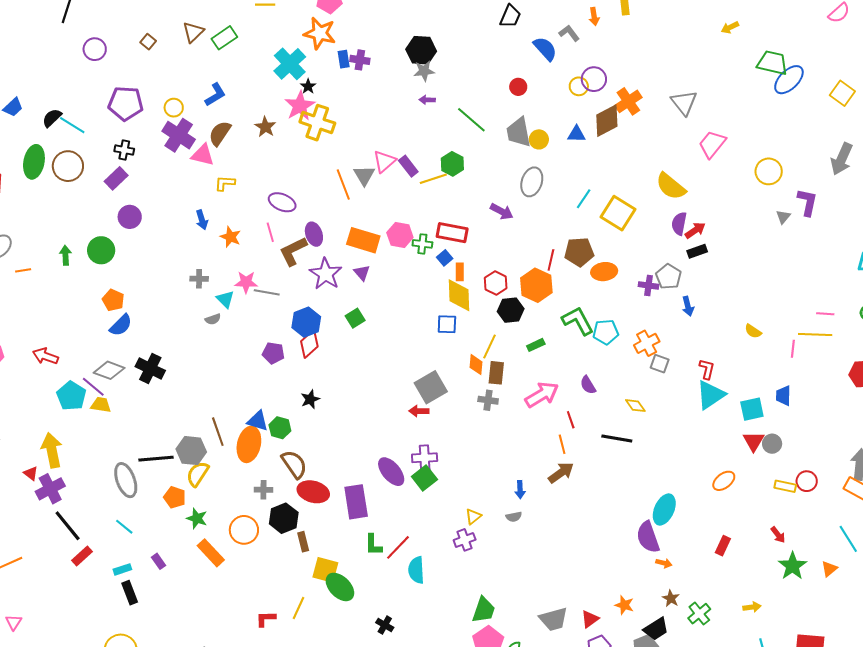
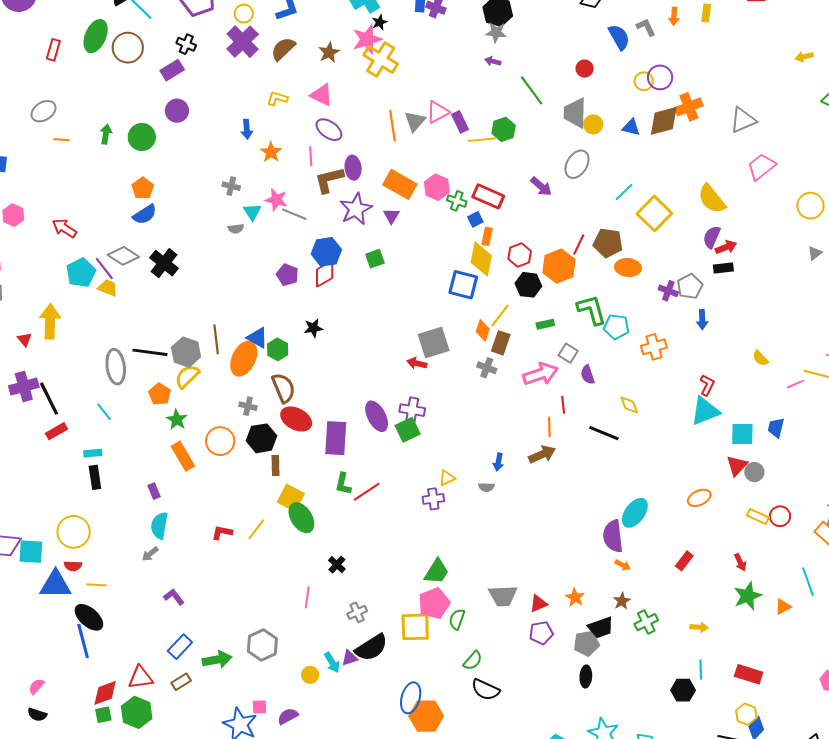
gray triangle: (684, 103) -> (743, 120), turned 32
pink triangle: (203, 155) -> (322, 95), moved
blue square: (447, 324) -> (463, 285), size x1.4
pink line: (793, 349) -> (795, 384), turned 48
gray square: (660, 364) -> (568, 353), moved
purple cross: (50, 489) -> (24, 387), moved
purple rectangle: (158, 561) -> (154, 491), moved
cyan semicircle: (416, 570) -> (159, 526), moved

